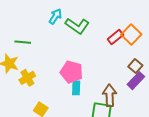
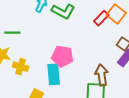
yellow cross: (27, 78) -> (21, 67), turned -35
cyan rectangle: (76, 88) -> (54, 74), moved, size x1.5

